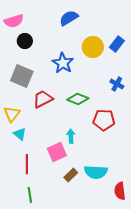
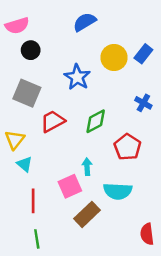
green diamond: (78, 99) -> (96, 121), turned -50
red pentagon: (104, 120) -> (127, 147), turned 30
cyan semicircle: (96, 172) -> (118, 191), moved
brown rectangle: (71, 175) -> (87, 214), size x1.5

